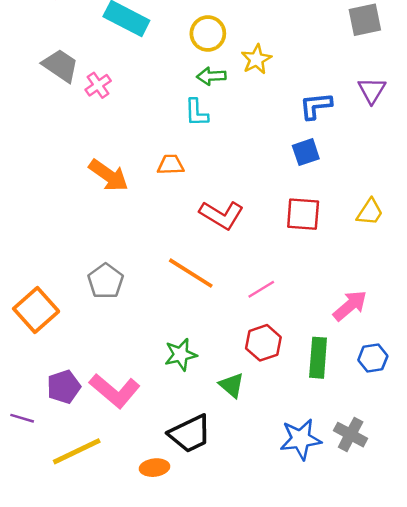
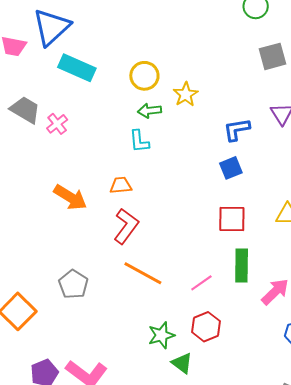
red L-shape: (222, 215) -> (126, 226), moved, turned -81
green star: (181, 355) -> (161, 335), moved
green rectangle: (318, 358) -> (242, 266), moved

